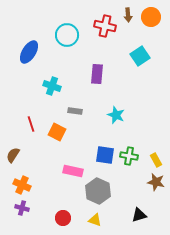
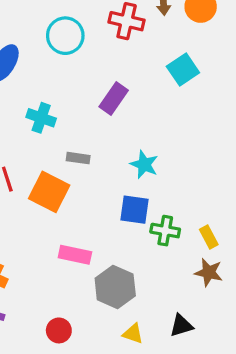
purple rectangle: (97, 74) -> (114, 98), turned 30
orange square: (57, 132) -> (49, 192), size x1.4
blue square: (105, 155) -> (135, 210), moved
yellow triangle: (95, 220) -> (133, 334), moved

